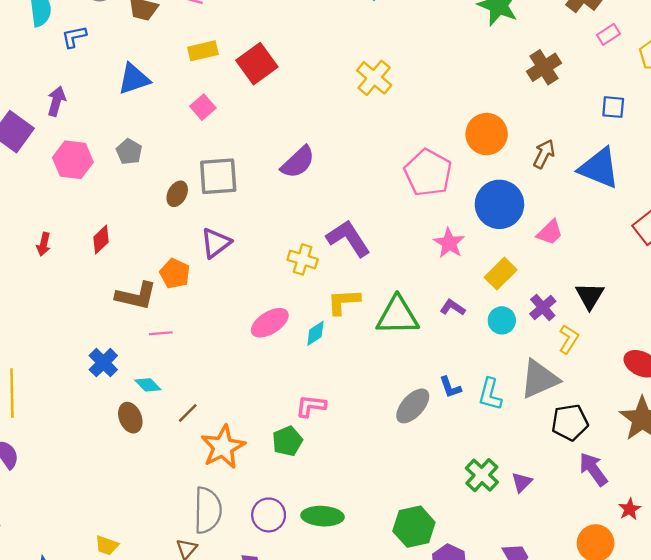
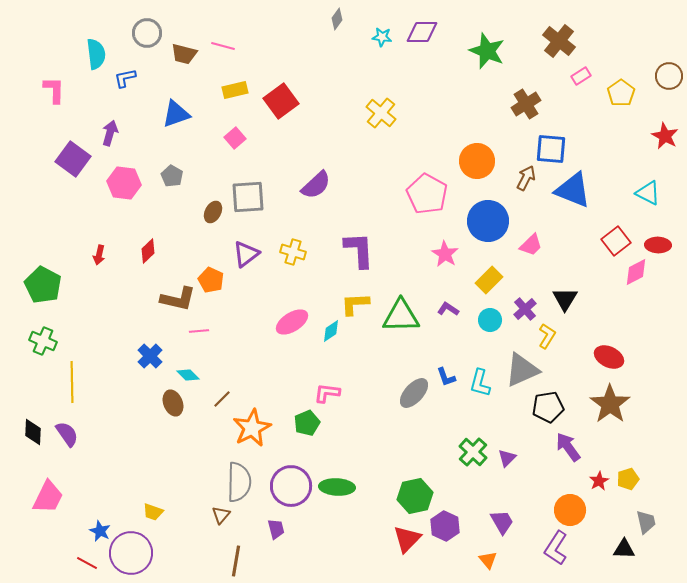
blue square: (613, 107) -> (551, 149), moved, size x1.5
purple L-shape: (348, 238) -> (359, 250), turned 30
yellow cross: (303, 259) -> (293, 252), moved
purple circle: (269, 515) -> (291, 486), size x1.4

